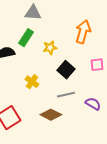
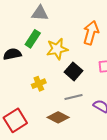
yellow star: (50, 48) -> (57, 49), size x1.5
yellow cross: (32, 82) -> (39, 84), turned 32

